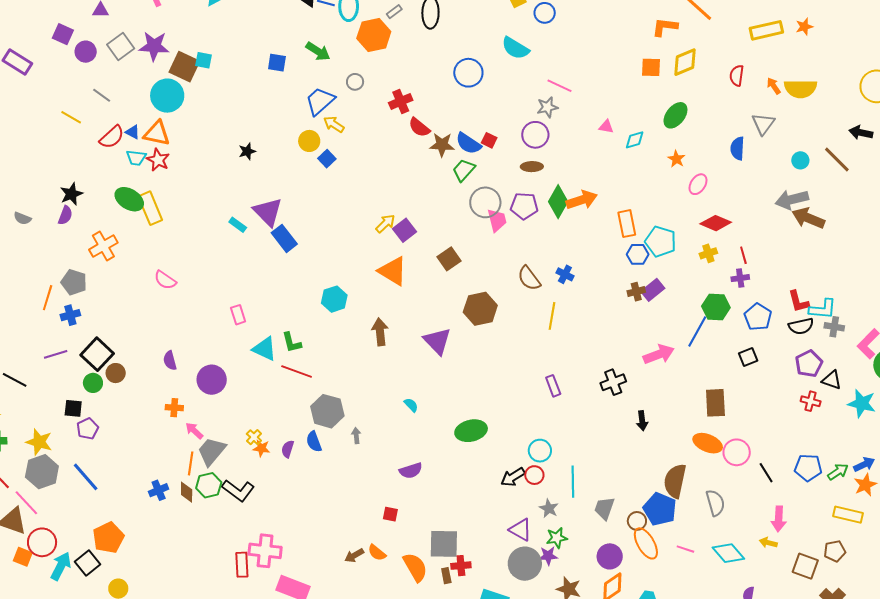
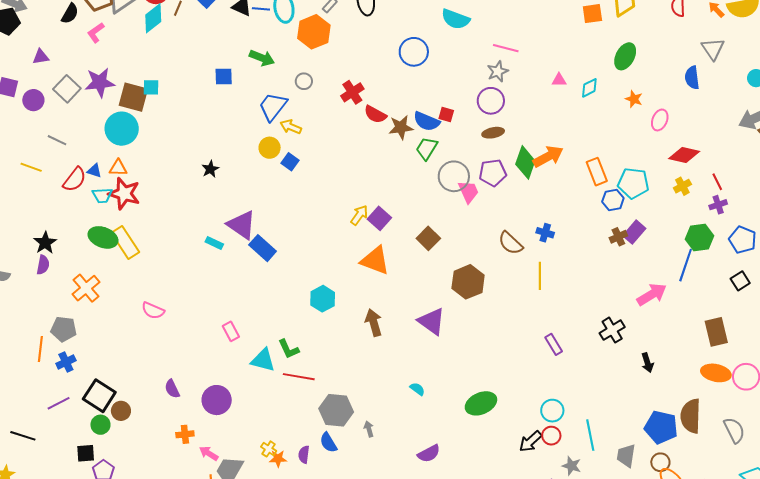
orange triangle: (157, 133) -> (118, 168), size x0.7
red star: (158, 160) -> (124, 194), size x1.4
blue pentagon: (660, 509) -> (661, 427), moved

